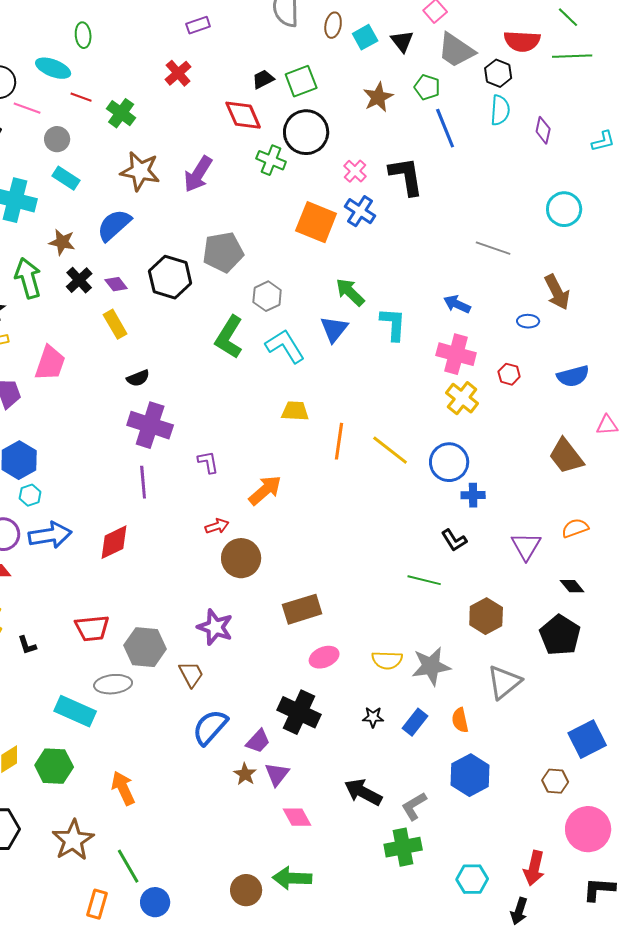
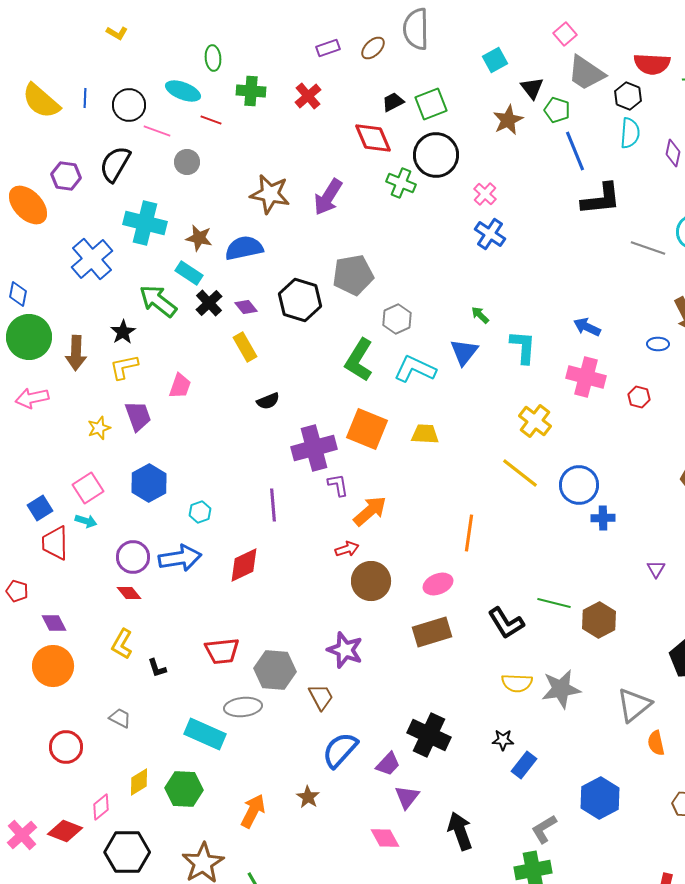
brown ellipse: (333, 25) -> (373, 48), moved, turned 35
black triangle: (402, 41) -> (532, 88), moved
green cross: (121, 113) -> (251, 91), moved, turned -32
black L-shape: (406, 176) -> (601, 199), moved, turned 93
cyan rectangle: (66, 178) -> (189, 273), moved
orange square: (316, 222) -> (367, 429), moved
blue semicircle: (114, 225) -> (244, 248), turned 30
brown star: (62, 242) -> (199, 238), moved
gray line: (493, 248) -> (648, 248), moved
green arrow: (28, 278) -> (158, 301), turned -36
green arrow: (350, 292) -> (480, 315), size x0.6
cyan L-shape: (285, 346) -> (415, 369), turned -33
pink trapezoid: (50, 363) -> (180, 386), size x0.7
yellow cross: (462, 398) -> (535, 421), moved
purple cross: (150, 425) -> (314, 448), moved, turned -33
orange line: (339, 441) -> (469, 533), moved
orange arrow: (265, 490) -> (370, 511), moved
cyan hexagon: (30, 495) -> (200, 512), moved
black L-shape: (454, 540) -> (506, 623), moved, size x1.4
purple triangle: (526, 546) -> (656, 569), size x0.6
brown hexagon: (486, 616) -> (599, 620), moved
pink ellipse: (324, 657) -> (438, 584), moved
orange semicircle: (460, 720) -> (656, 743), moved
blue rectangle: (415, 722) -> (524, 765), moved
brown star: (245, 774) -> (308, 797), moved
orange arrow: (123, 788) -> (253, 811), turned 52
black arrow: (363, 792) -> (460, 831), moved, turned 42
pink diamond: (297, 817) -> (385, 838), moved

